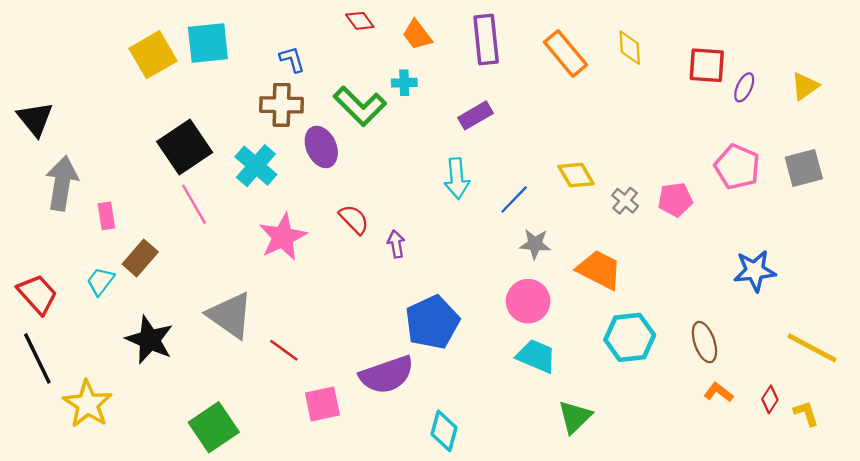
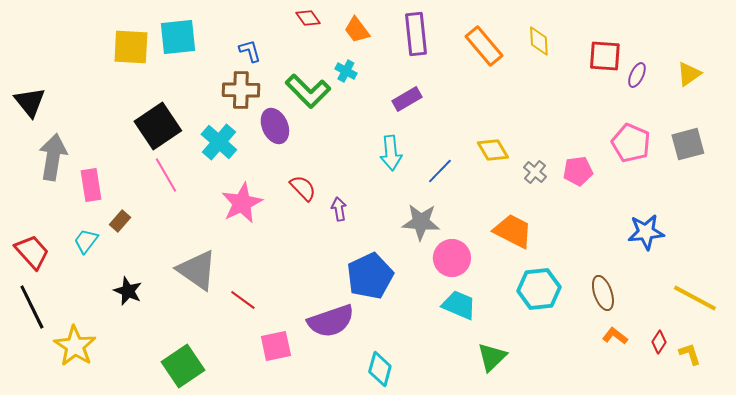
yellow square: (153, 55) -> (131, 47), turned 33
cyan cross: (404, 83) -> (346, 71), turned 30
pink rectangle: (106, 216) -> (91, 185), size x1.4
gray star: (535, 244) -> (421, 222), moved, size x1.4
brown rectangle: (140, 258) -> (120, 221), size x0.7
black star: (150, 340) -> (128, 291), size x0.7

